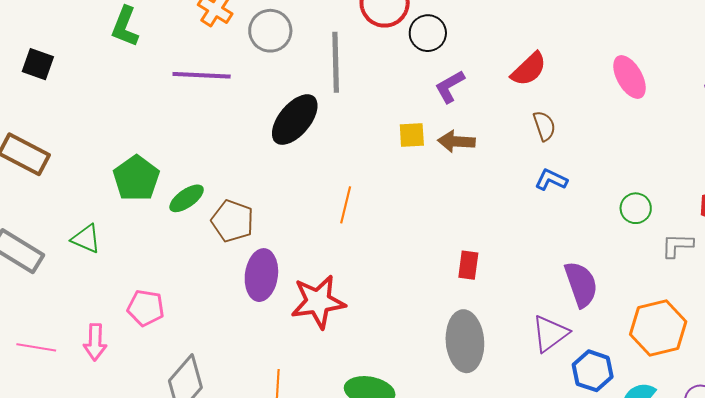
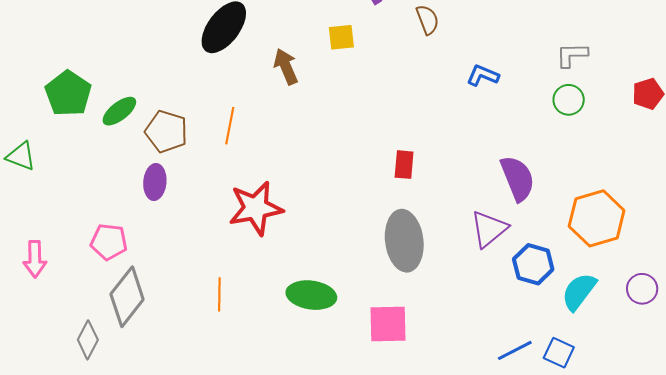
brown semicircle: (544, 126) -> (427, 20), moved
brown arrow: (456, 141) -> (286, 66), moved, turned 66
orange line: (346, 205) -> (230, 126), moved
gray L-shape: (677, 245) -> (572, 55), moved
purple ellipse: (261, 275) -> (155, 182), moved, size x0.7
pink pentagon: (146, 308) -> (109, 242), moved

